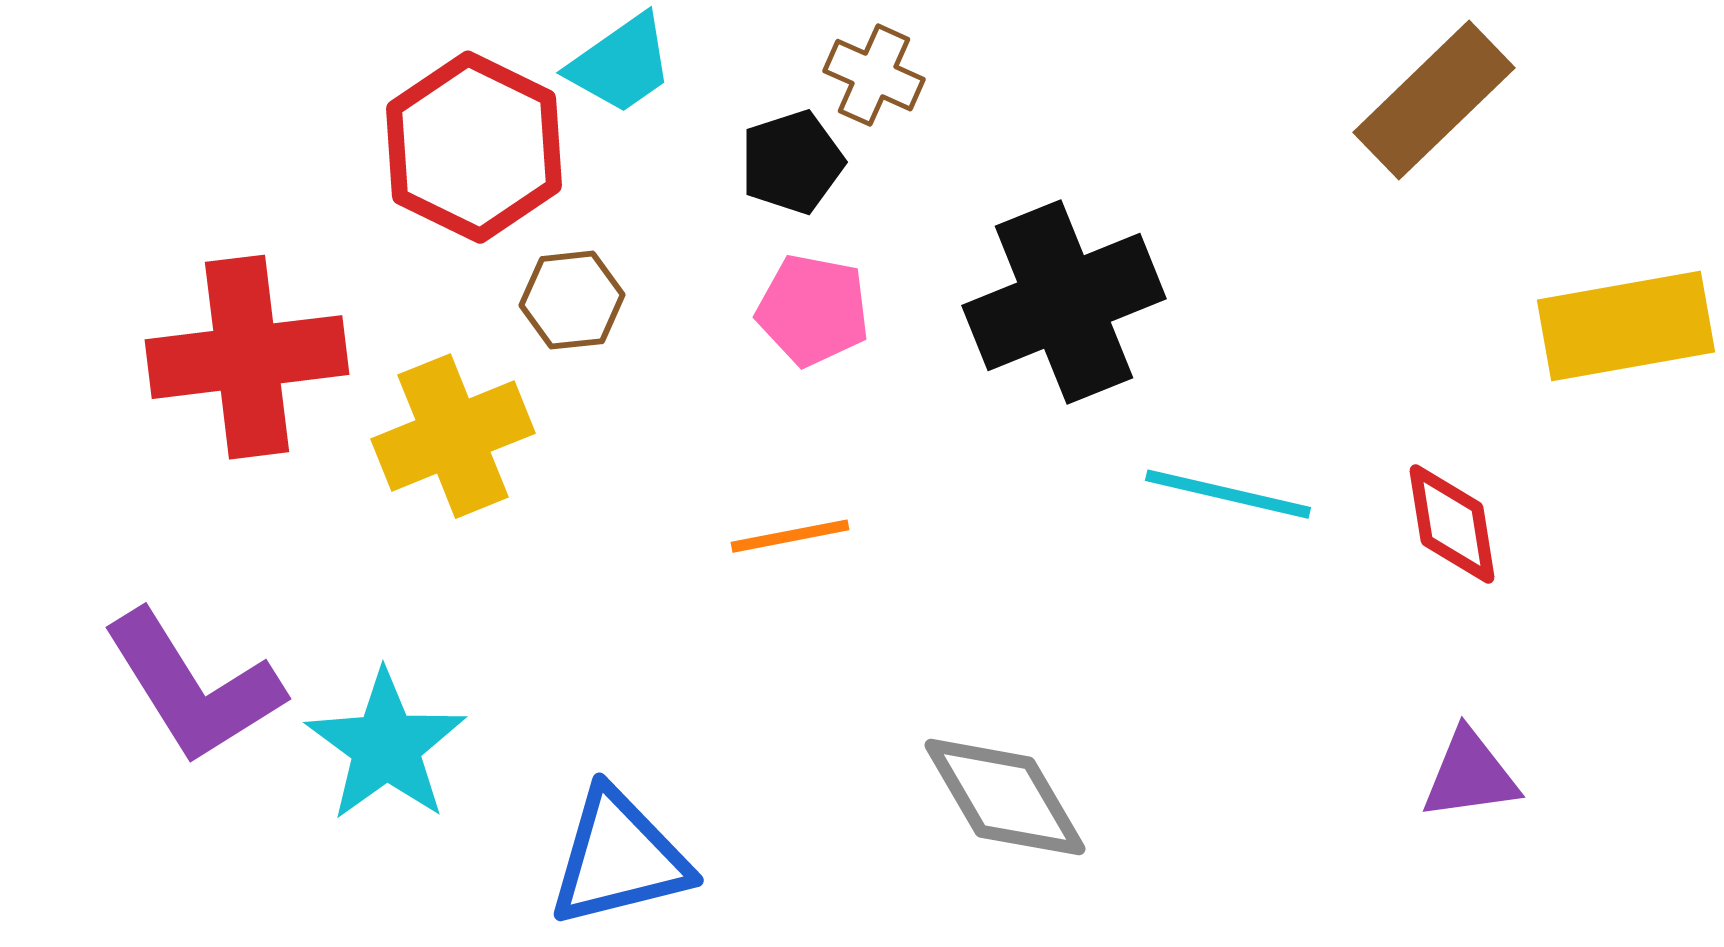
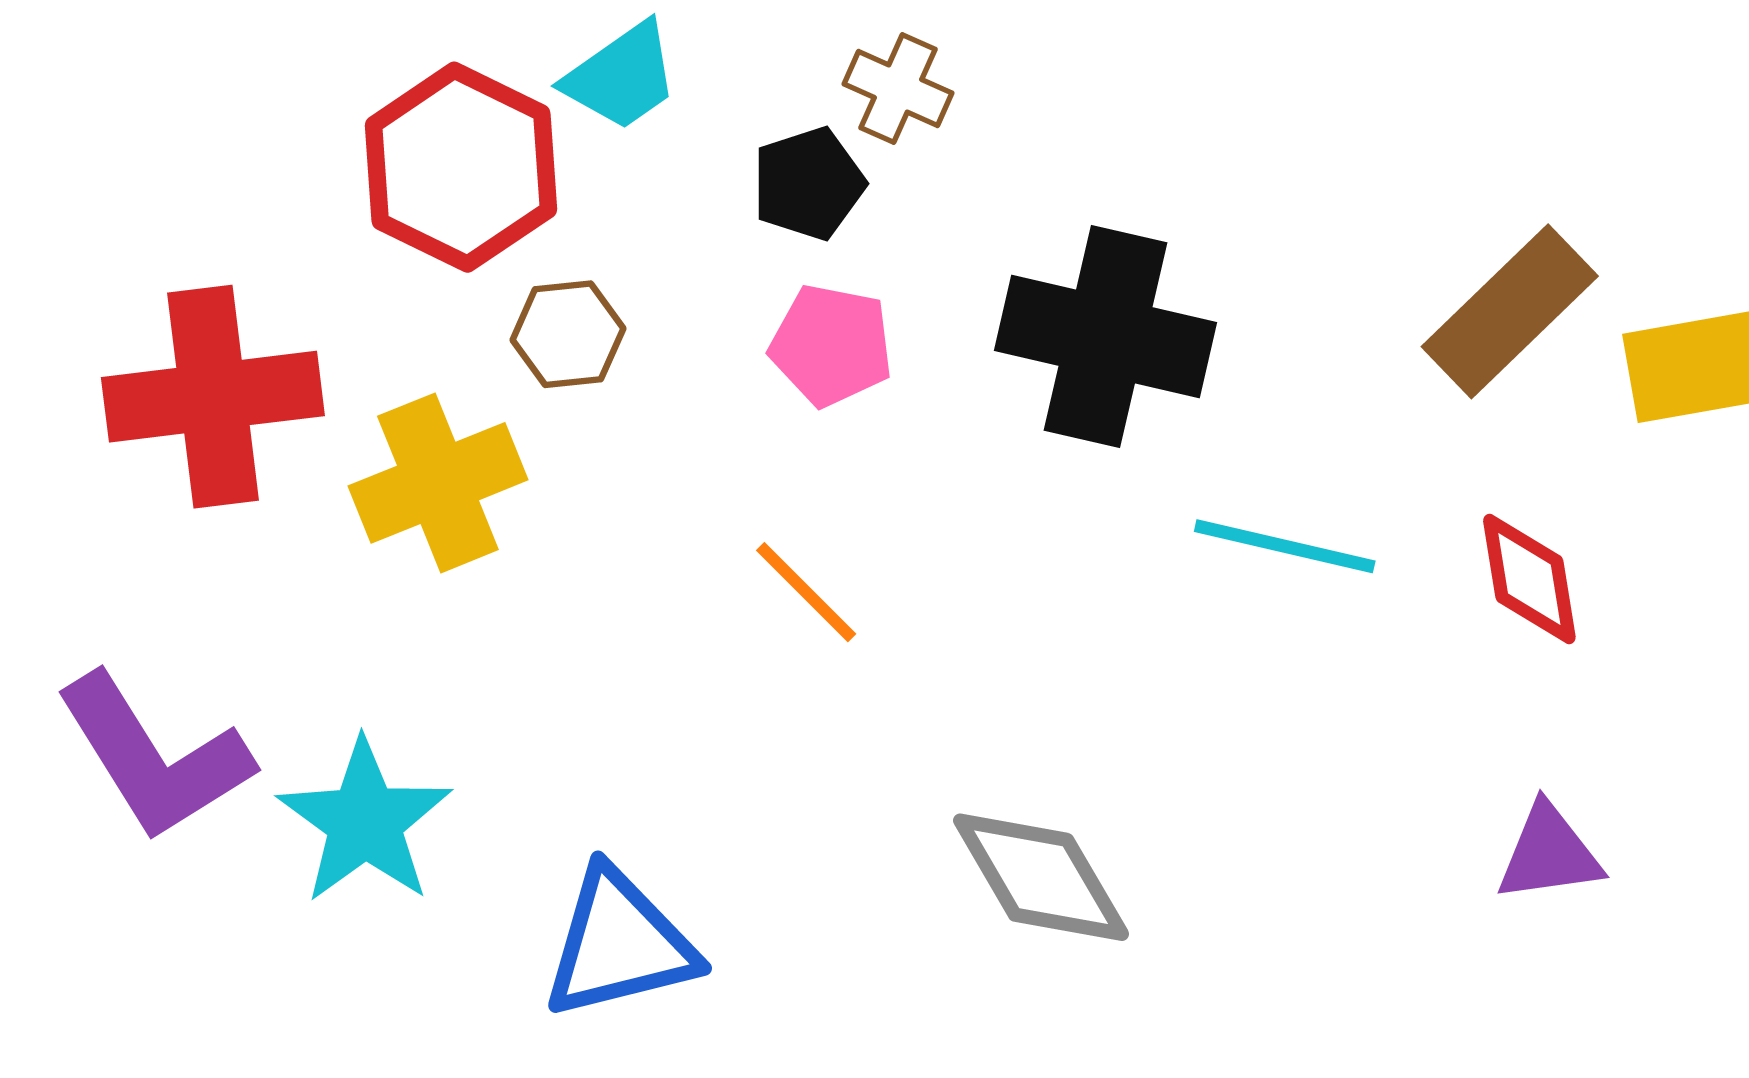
brown rectangle: (1434, 100) -> (1510, 311), moved
black cross: (1064, 302) -> (1106, 336), turned 35
orange line: (790, 536) -> (806, 592), turned 56

